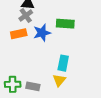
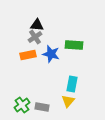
blue star: (42, 33) -> (51, 54), turned 30
green cross: (13, 84) -> (22, 105), turned -35

